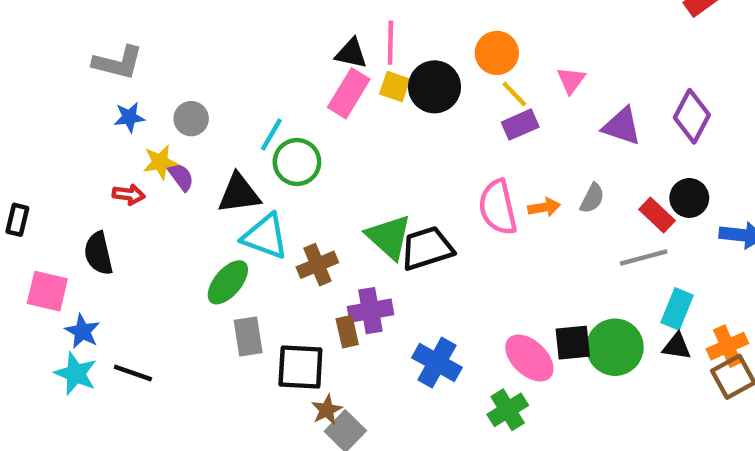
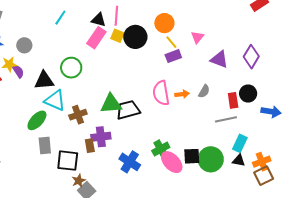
cyan line: (271, 135) -> (60, 18), moved
red rectangle: (657, 215) -> (233, 100), turned 35
green triangle: (389, 237) -> (111, 104), turned -50
green cross: (508, 410) -> (161, 149), moved

